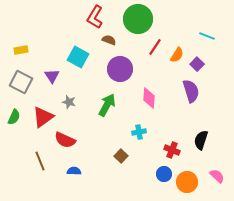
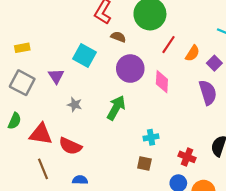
pink diamond: (149, 98) -> (162, 82), moved
red triangle: (43, 117) -> (41, 134), moved, turned 45
brown square: (121, 156) -> (144, 164), moved, turned -32

